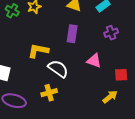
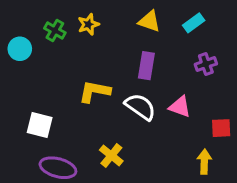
white semicircle: (58, 69) -> (140, 107), moved
yellow cross: (49, 93) -> (111, 156), turned -35
yellow arrow: (110, 97) -> (204, 162), turned -49

